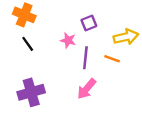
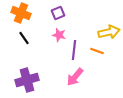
purple square: (89, 23) -> (58, 13), moved

